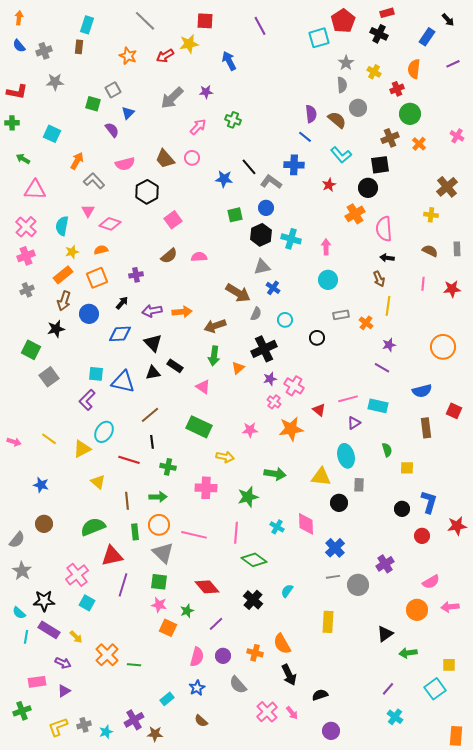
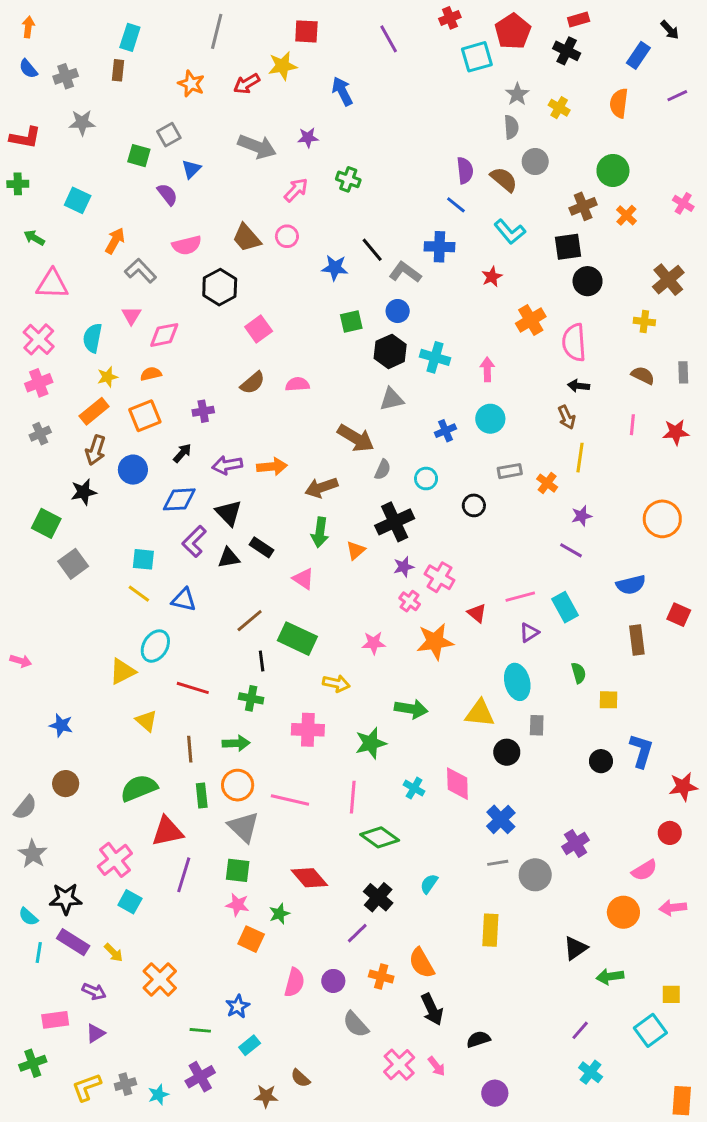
gray line: (145, 21) -> (217, 31), turned 60
red cross: (397, 89) -> (450, 18), moved
gray arrow: (172, 98) -> (257, 147), turned -115
black circle: (368, 188) -> (588, 281), moved
pink diamond: (110, 224) -> (164, 335), turned -30
blue cross: (273, 288) -> (445, 431), moved, turned 32
blue triangle: (123, 382) -> (184, 600), moved, size x0.7
purple L-shape: (87, 400) -> (194, 541), moved
cyan rectangle: (378, 406) -> (565, 607), turned 48
brown line: (150, 415) -> (250, 621), moved
yellow line: (49, 439) -> (139, 594), moved
black line: (152, 442) -> (262, 661), moved
red circle: (422, 536) -> (670, 833), moved
purple line: (216, 624) -> (357, 933), moved
green line: (134, 665) -> (200, 1030), moved
blue star: (197, 688) -> (238, 1006), moved
brown star: (155, 734) -> (266, 1096), moved

